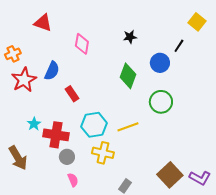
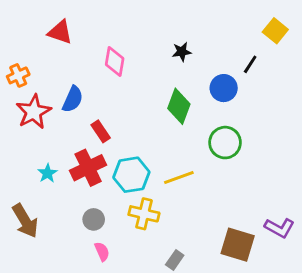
red cross: (56, 135) -> (88, 168), moved, turned -35
brown square: (170, 175) -> (238, 245), turned -30
purple L-shape: (200, 178) -> (280, 228), moved

